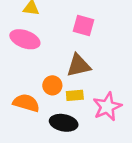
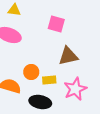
brown triangle: (79, 65) -> (68, 56), moved

